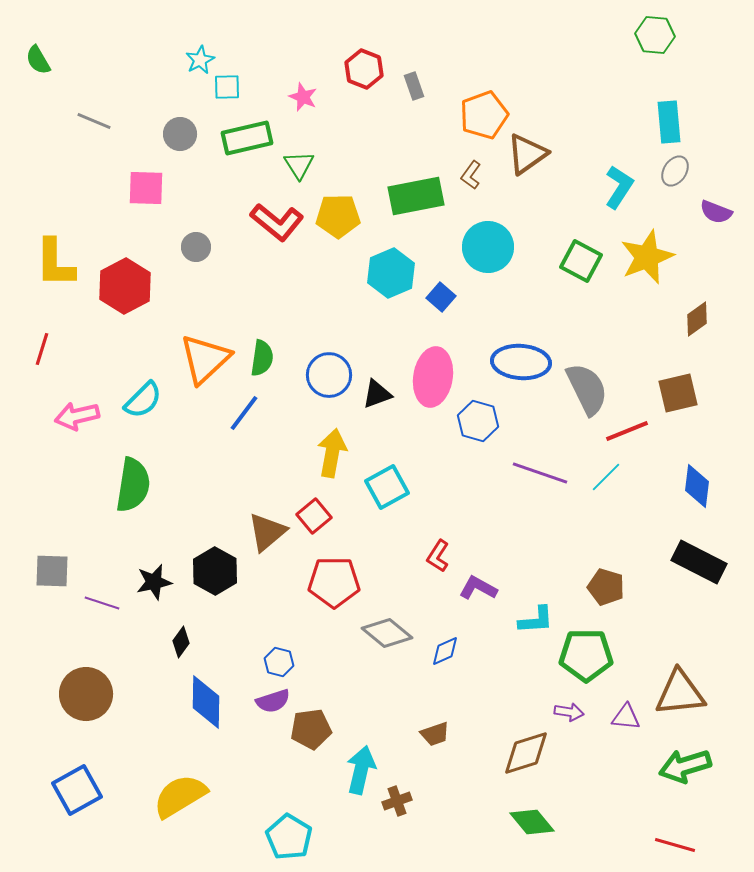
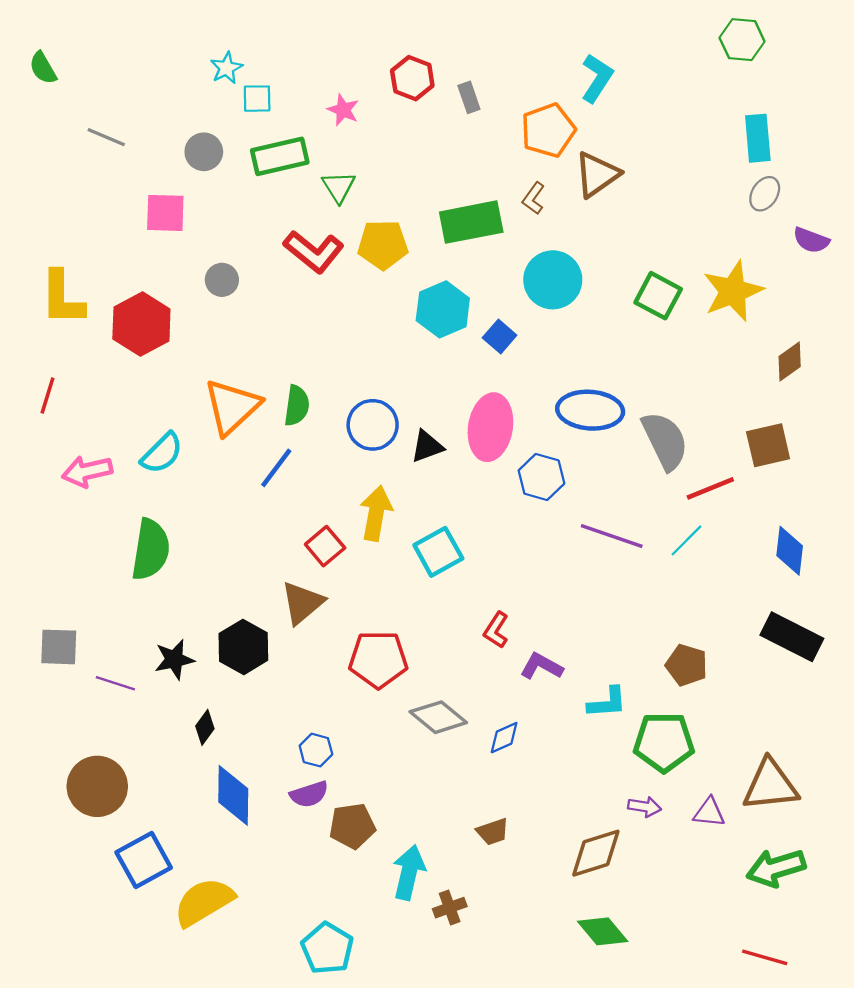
cyan L-shape: (619, 187) -> (597, 78), moved
red square: (314, 516) -> (325, 546), moved
blue square: (77, 790) -> (144, 860), moved

